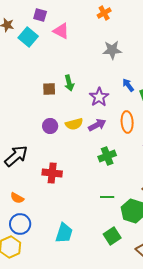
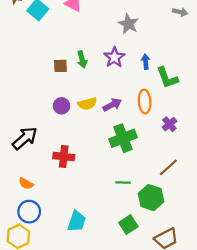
gray star: (112, 50) -> (128, 24), turned 30
blue arrow: (128, 85) -> (146, 62), turned 32
purple star: (99, 97) -> (114, 57), moved
green cross: (107, 156) -> (123, 138), size x1.4

